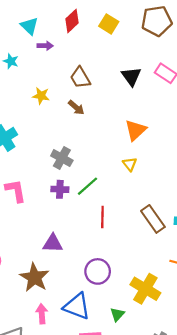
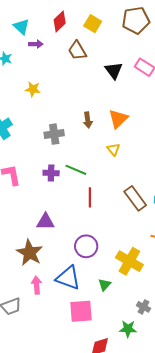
brown trapezoid: (80, 78) -> (77, 51), moved
brown arrow: (76, 107) -> (88, 120), moved, turned 42
gray cross: (62, 158) -> (54, 134), moved, turned -36
green line: (87, 186) -> (76, 170), turned 65

